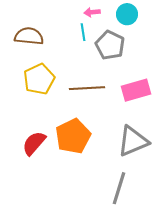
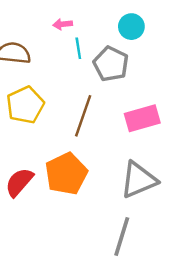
pink arrow: (92, 12) -> (63, 24), moved
brown line: (87, 88) -> (83, 116), turned -68

